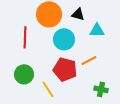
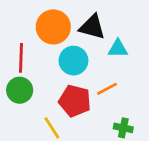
black triangle: (78, 14) -> (92, 27), size x1.5
green circle: (24, 74) -> (20, 90), moved

